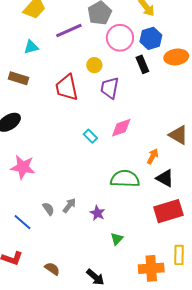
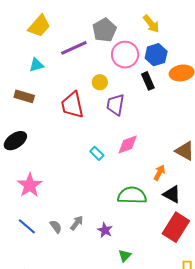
pink star: (23, 167) -> (30, 185), turned 30
red rectangle: (168, 211) -> (176, 227), turned -40
blue line: (23, 222) -> (27, 226), moved

